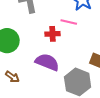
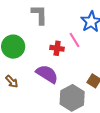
pink line: (69, 22) -> (74, 40), turned 35

